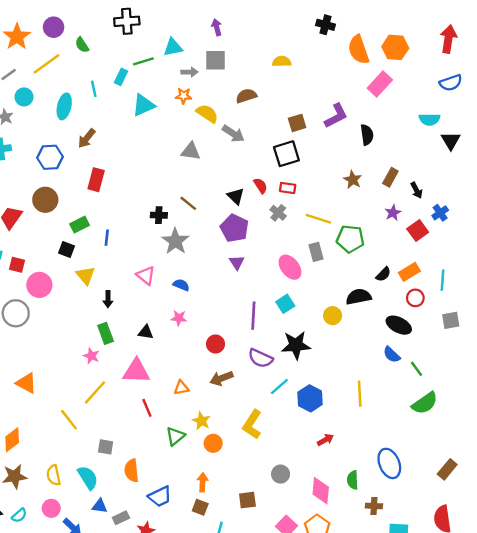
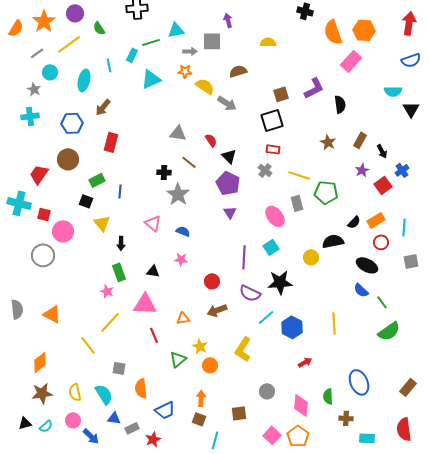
purple arrow: (217, 27) -> (228, 20), moved
gray triangle: (191, 151) -> (178, 133), moved
red semicircle: (260, 186) -> (211, 140), moved

